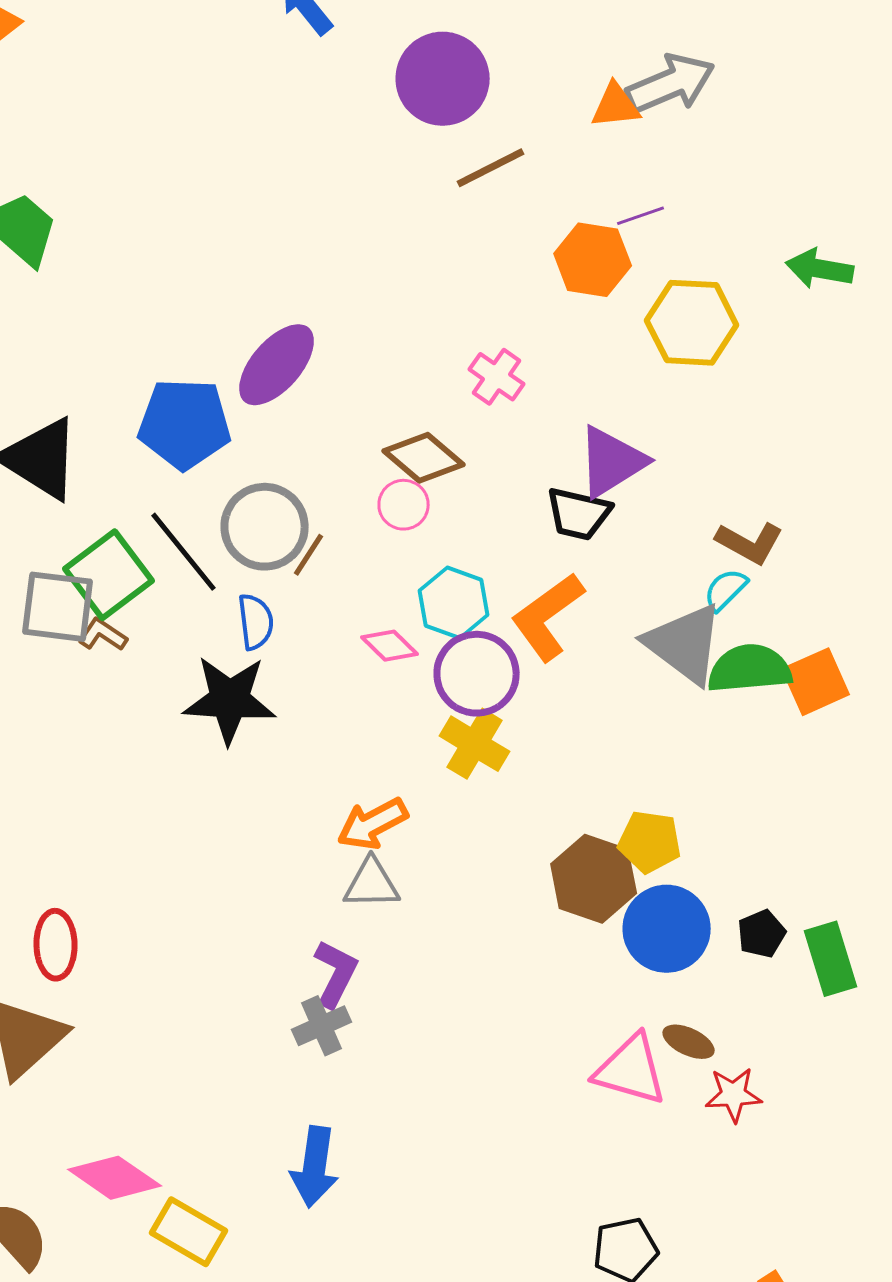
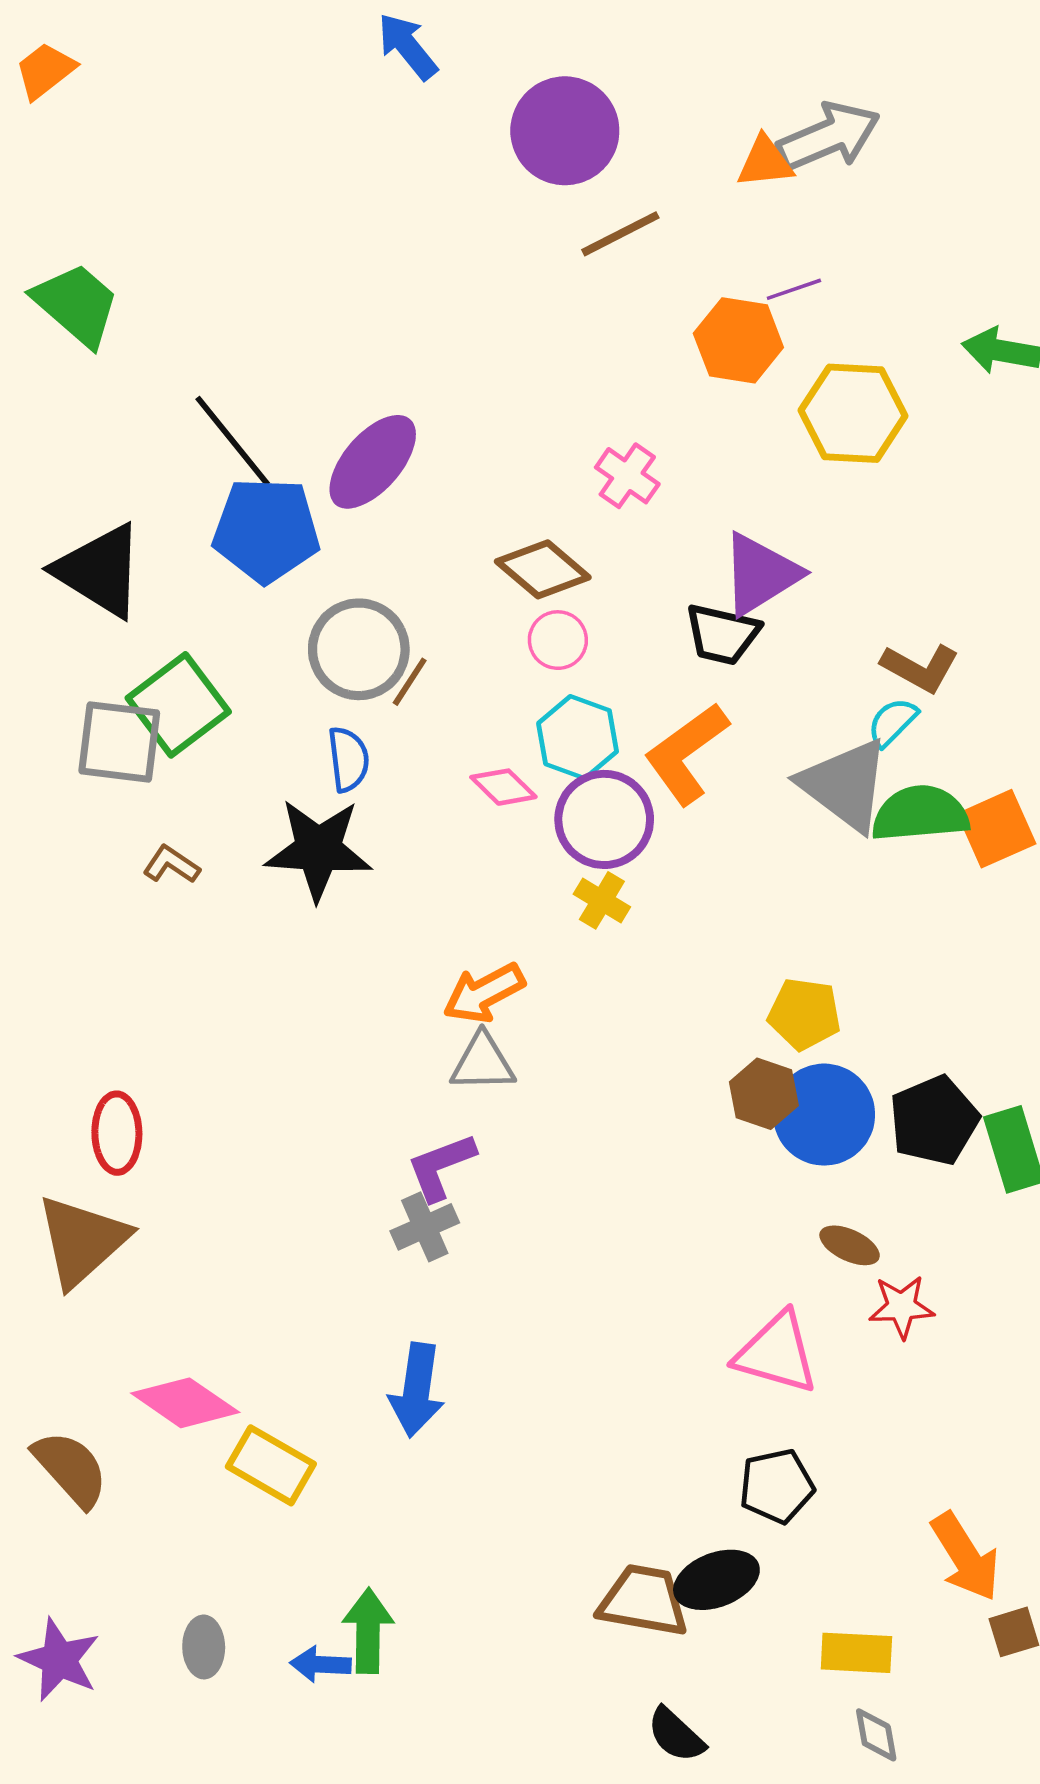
pink circle: (404, 505) -> (558, 640), moved
black line: (184, 552) -> (233, 441), moved
brown L-shape: (103, 635) -> (171, 865), moved
yellow cross: (475, 744) -> (602, 900), size x0.7
brown hexagon: (594, 879) -> (764, 1094), moved, size x0.7
black pentagon: (762, 934) -> (934, 1120), size x1.6
purple L-shape: (336, 974) -> (441, 1167), turned -138
pink triangle: (631, 1070) -> (777, 1353), moved

